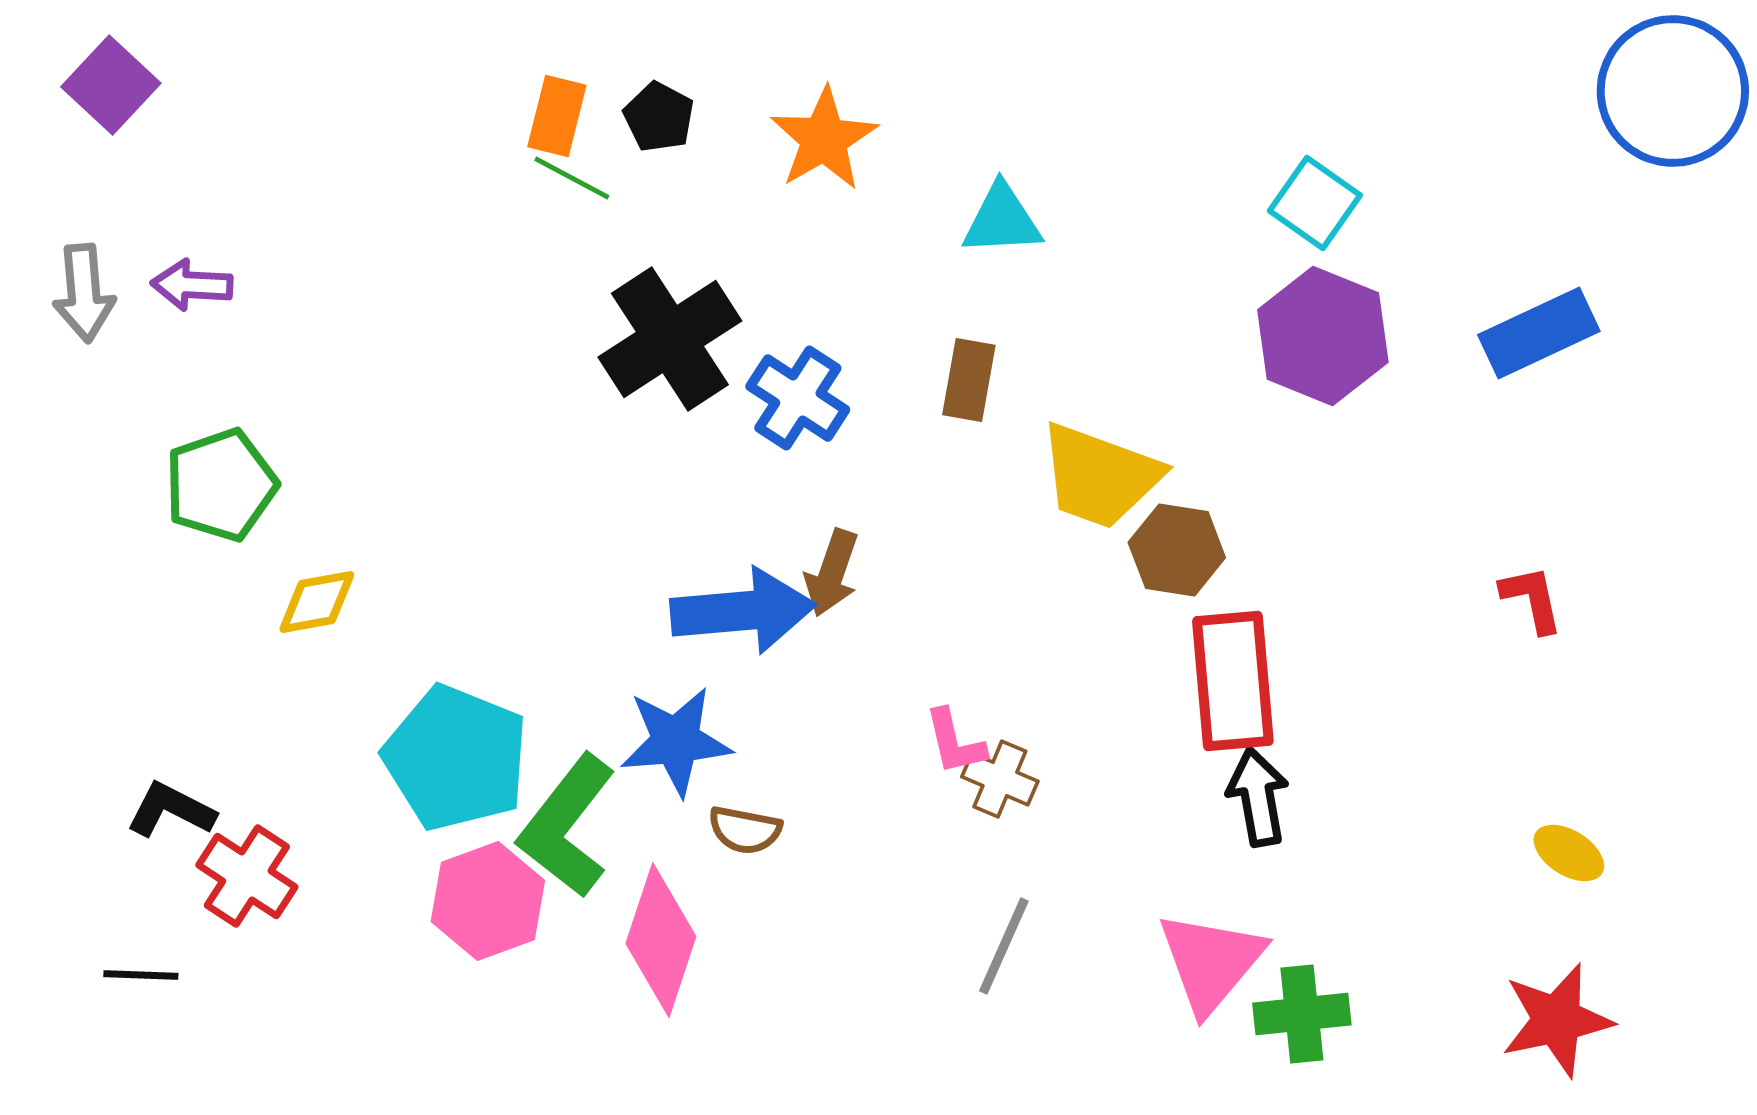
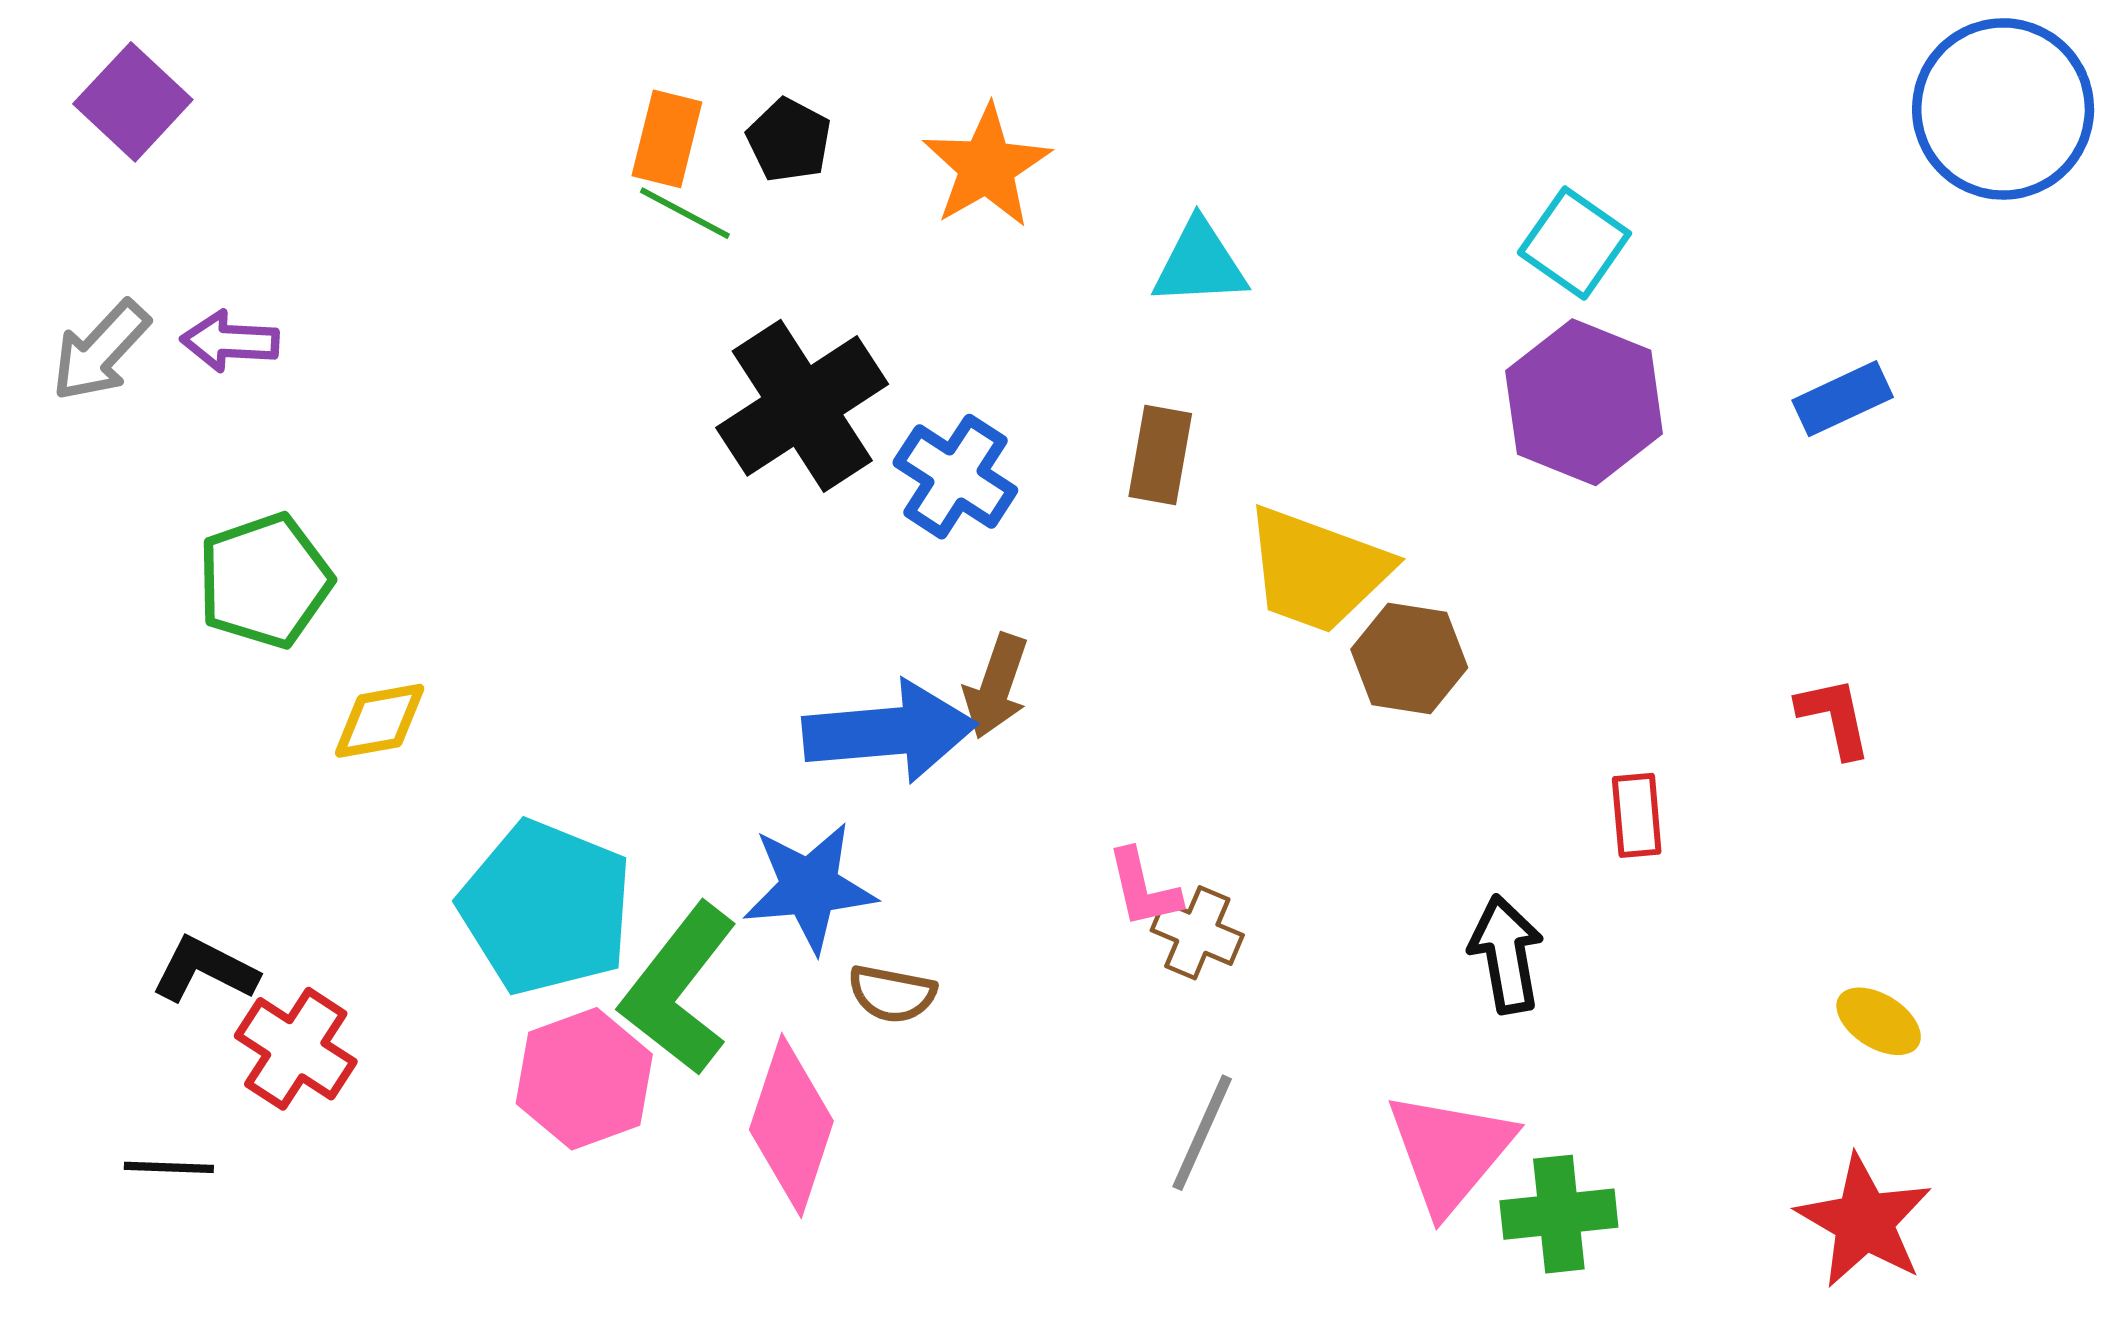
gray arrow: (84, 293) -> (101, 351), turned 48
blue rectangle: (1539, 333) -> (1843, 399), size x0.7
red rectangle: (1233, 681) -> (1637, 815), moved, size x0.5
red star: (1557, 1020) -> (1864, 1221), turned -30

